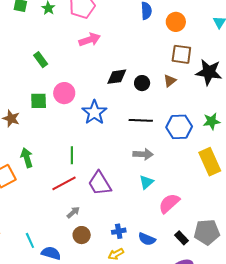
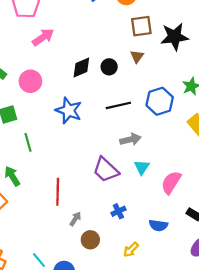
pink circle: (64, 93) -> (30, 81), moved
green line: (72, 155) -> (28, 142), moved
red line: (64, 183) -> (58, 192), turned -45
purple trapezoid: (100, 183) -> (106, 170), moved
blue cross: (119, 231) -> (118, 211), moved

